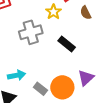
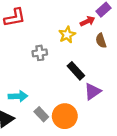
gray cross: (31, 32) -> (40, 53), size x0.6
purple triangle: (86, 78) -> (93, 92), moved

